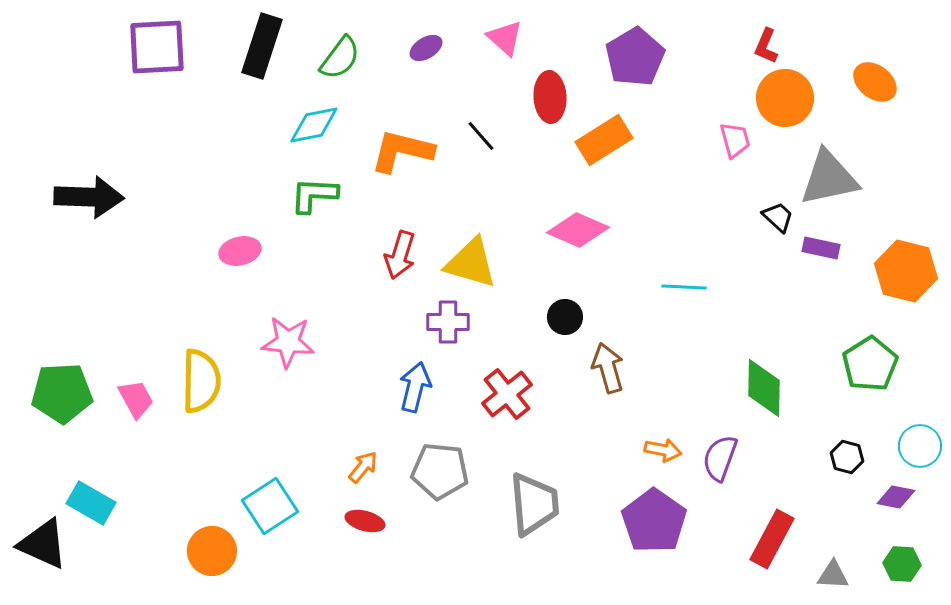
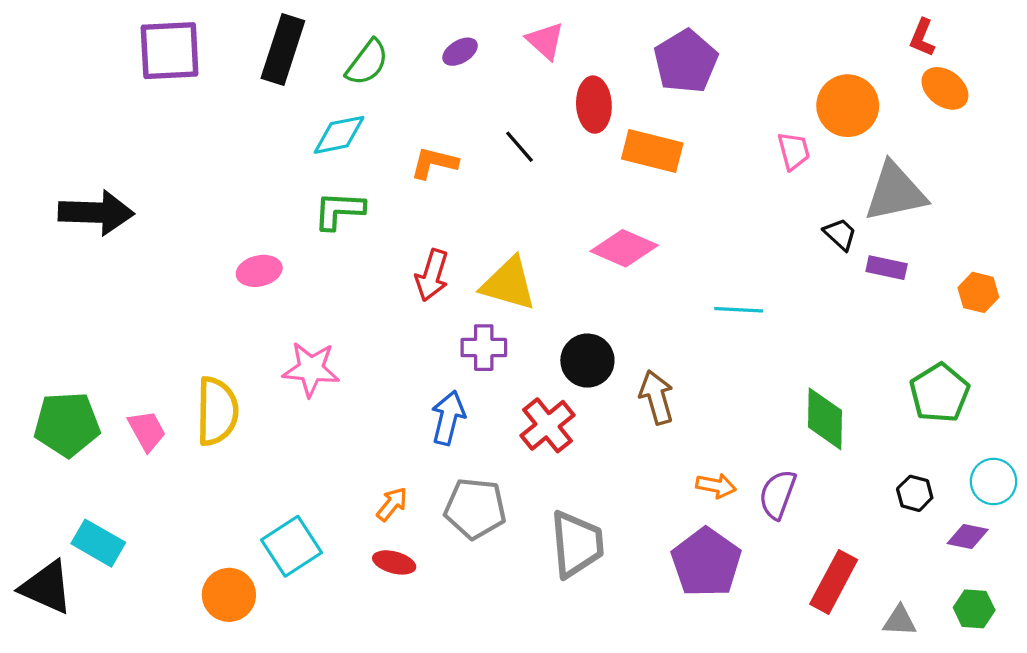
red L-shape: (766, 46) -> (922, 38), moved
orange rectangle: (604, 140) -> (652, 151), turned 46
orange L-shape: (402, 151) -> (434, 163), size x0.7
orange hexagon: (906, 271) -> (978, 292), size x0.6
black circle: (565, 317) -> (587, 361), moved, size x1.4

